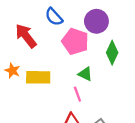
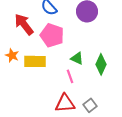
pink pentagon: (75, 41) -> (52, 35), moved
green diamond: (112, 53) -> (101, 64), moved

